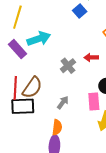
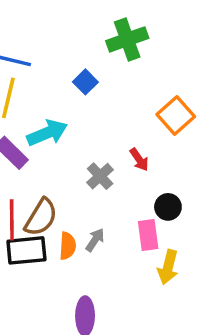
blue square: (80, 11) -> (85, 82), moved
red arrow: (91, 57) -> (139, 160), turned -120
orange semicircle: (57, 127) -> (68, 246), moved

